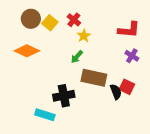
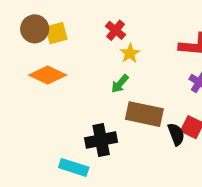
brown circle: (31, 19) -> (35, 29), moved
yellow square: (50, 23) -> (56, 33), moved, turned 35

